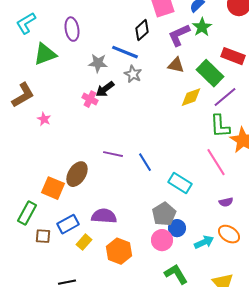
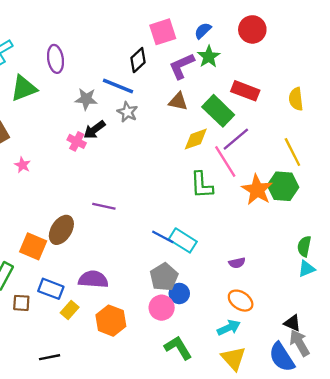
green L-shape: (220, 126) -> (202, 185), moved
blue line: (145, 162) -> (163, 237), moved, turned -30
pink line: (216, 162) -> (225, 161), moved
blue rectangle: (68, 224) -> (51, 289), turned 50
cyan arrow: (204, 242) -> (229, 328), moved

